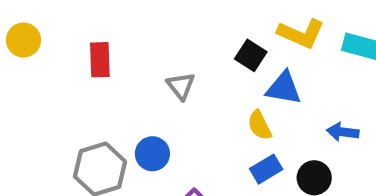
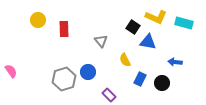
yellow circle: (23, 40) -> (38, 20), moved
yellow semicircle: (260, 125) -> (125, 60), moved
blue rectangle: (266, 169) -> (140, 79), turned -32

